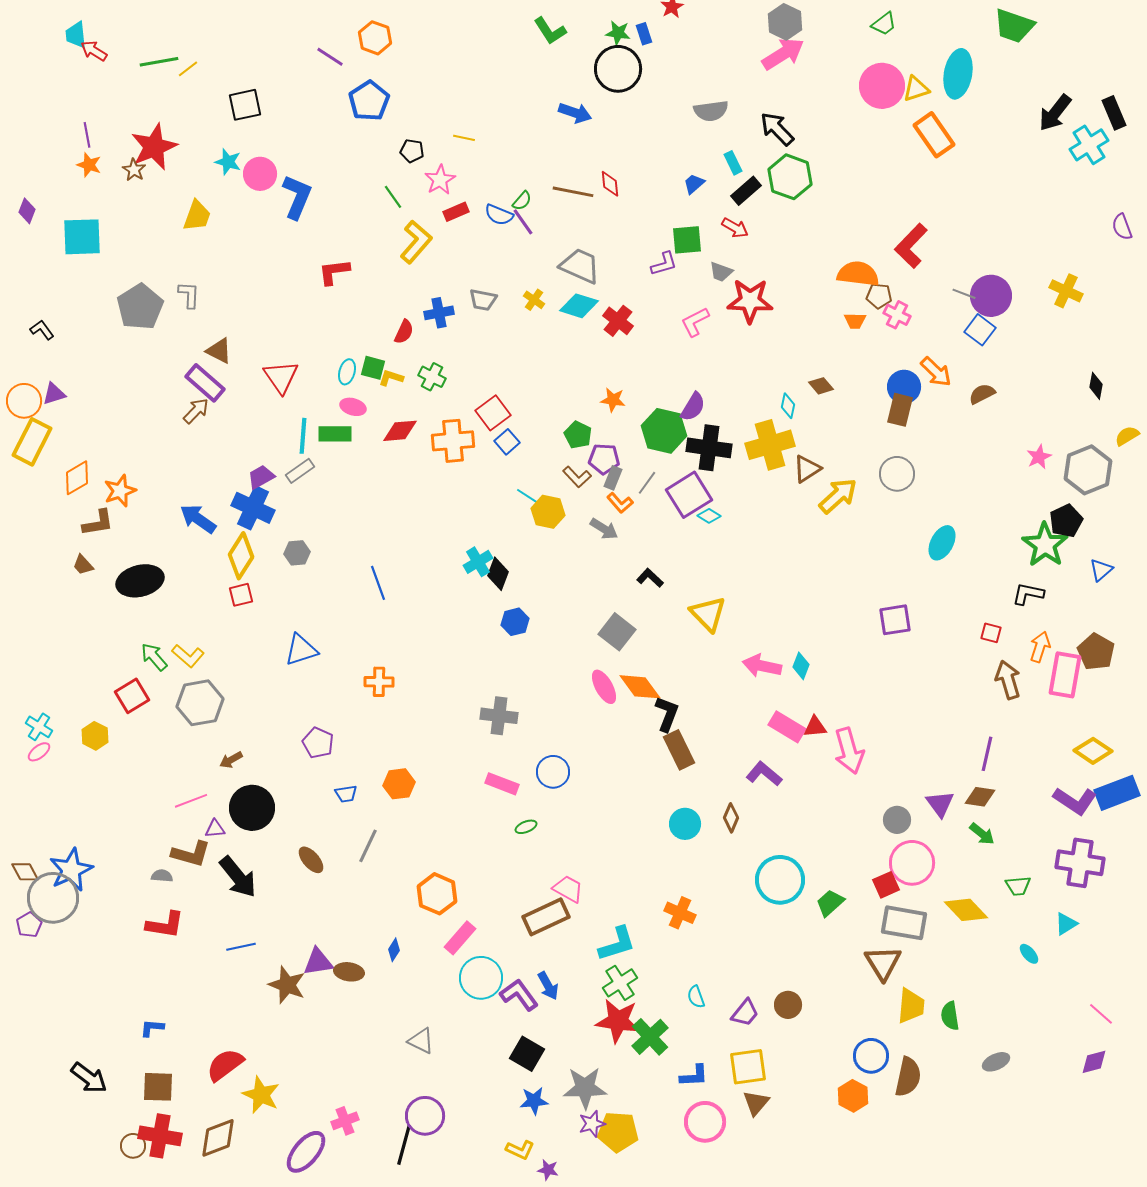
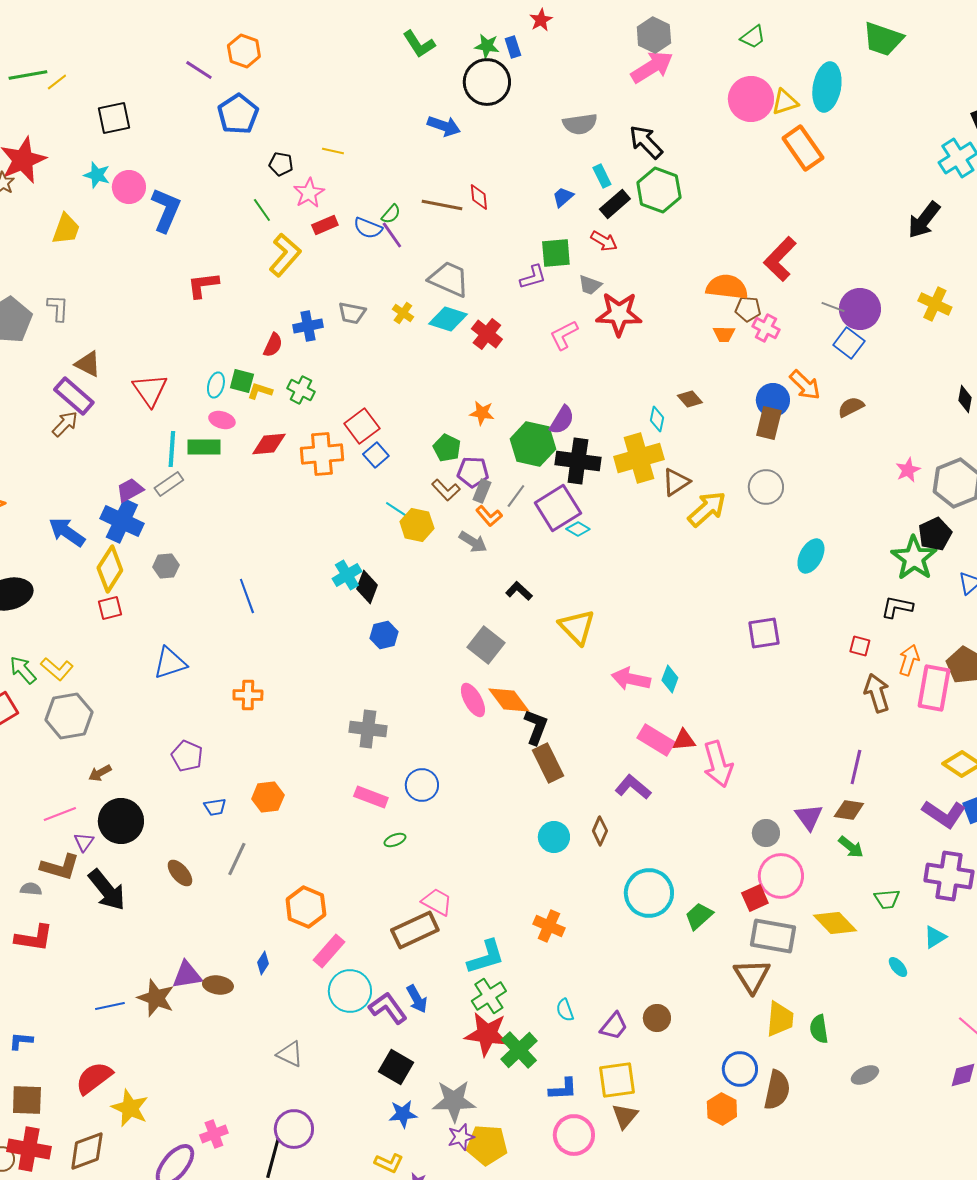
black arrow: (1055, 113) -> (924, 220), moved
purple triangle: (215, 829) -> (84, 842), turned -50
blue line: (241, 947) -> (110, 1006), moved

